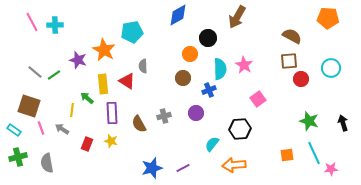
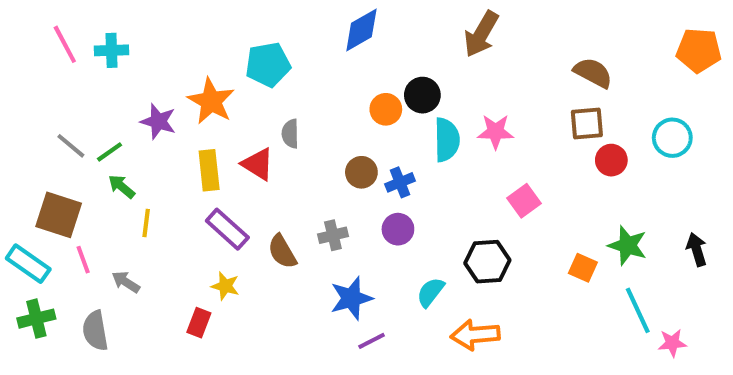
orange pentagon: (328, 18) -> (699, 50), moved
black circle: (208, 38) -> (422, 95), moved
pink star: (244, 65) -> (496, 132), turned -30
brown circle: (183, 78) -> (361, 172), moved
blue cross: (209, 90) -> (400, 182), moved
green arrow: (87, 98) -> (122, 186), moved
purple rectangle: (112, 113) -> (227, 229), turned -45
gray arrow: (62, 129) -> (126, 282), moved
cyan rectangle: (14, 130) -> (28, 264), size x1.5
red rectangle: (87, 144) -> (199, 323), moved
orange square: (287, 155) -> (583, 268), moved, turned 32
blue star: (152, 168) -> (351, 298), moved

